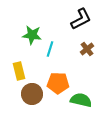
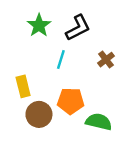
black L-shape: (81, 19) -> (78, 28), moved
green star: (32, 35) -> (39, 25), moved, turned 30

